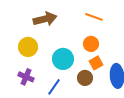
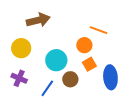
orange line: (94, 17) -> (98, 30), moved
brown circle: (85, 78) -> (70, 79), moved

